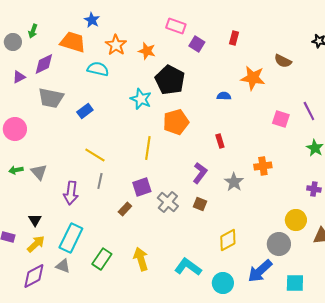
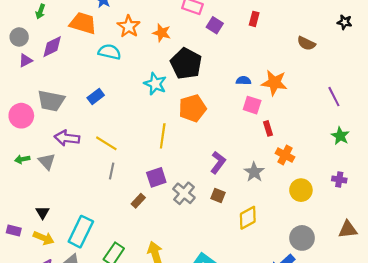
gray circle: (13, 42) -> (19, 37), moved
orange star: (253, 78) -> (274, 83), moved
gray trapezoid: (51, 98) -> (51, 101), moved
pink square: (281, 119) -> (252, 105), moved
red rectangle: (220, 141) -> (268, 128), moved
orange cross: (263, 166) -> (285, 155), turned 36
purple arrow: (71, 193) -> (67, 138), moved, turned 90
yellow circle: (296, 220) -> (301, 190), moved
yellow diamond: (228, 240) -> (248, 218), moved
yellow arrow: (36, 244) -> (44, 238), turned 66

